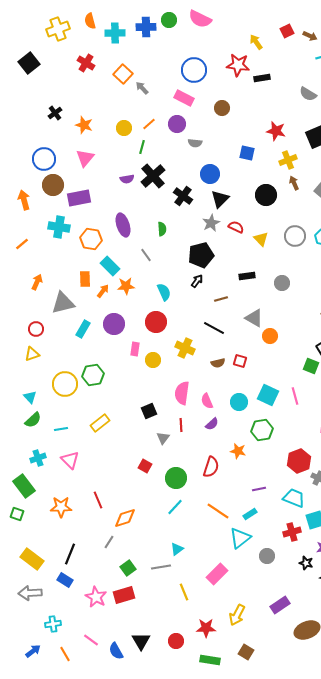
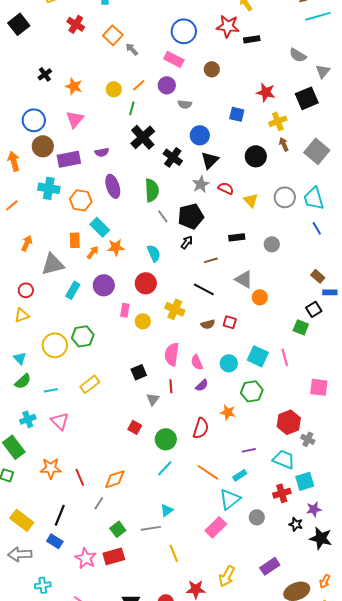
purple semicircle: (127, 179) -> (102, 152), moved
green semicircle: (162, 229) -> (152, 190), size x1.6
gray line: (146, 255) -> (163, 216), moved
red line: (98, 500) -> (80, 477), moved
pink rectangle: (217, 574) -> (216, 527), moved

